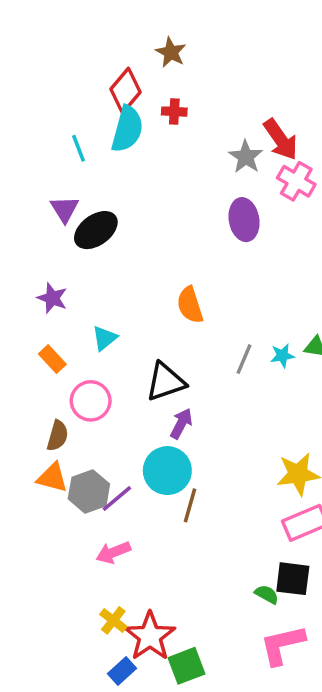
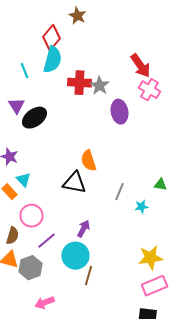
red cross: (174, 112) -> (79, 83), moved, size x1.6
gray star: (246, 157) -> (99, 86), moved
cyan triangle: (105, 338) -> (23, 180), moved, turned -35
cyan star: (282, 356) -> (141, 207), moved
black triangle: (166, 382) -> (74, 183), moved, turned 30
purple line: (117, 498) -> (46, 241), moved

